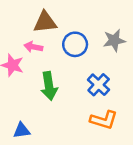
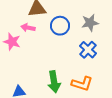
blue cross: (99, 85) -> (88, 50), moved
green arrow: (49, 86) -> (54, 82), moved

